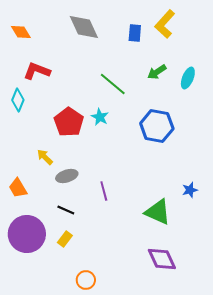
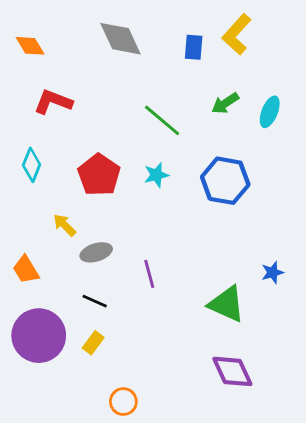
cyan diamond: (18, 100) -> (32, 165), moved
cyan star: (100, 117) -> (156, 175), moved, turned 30

